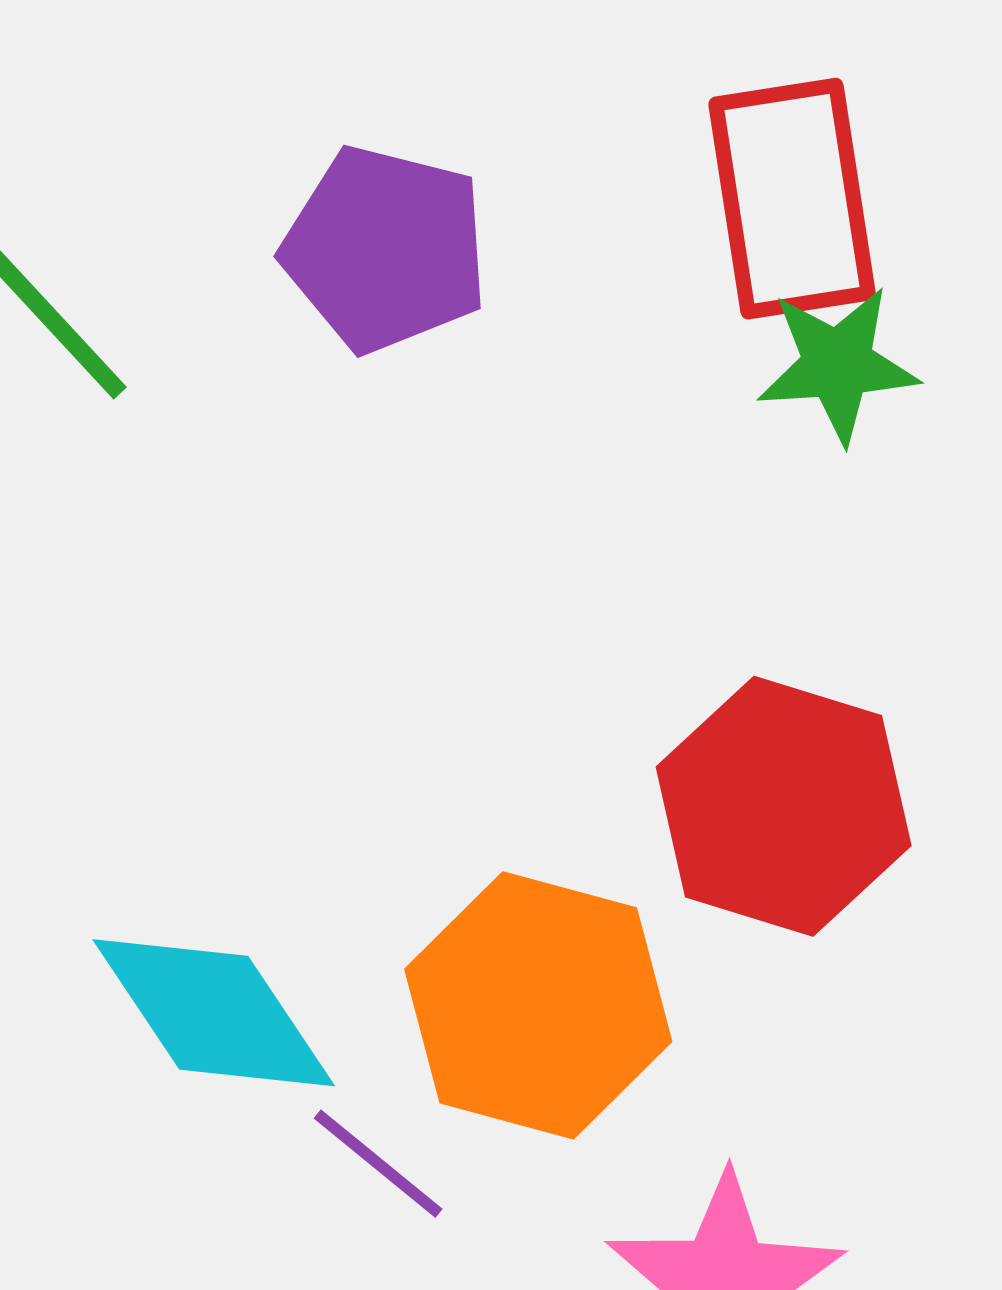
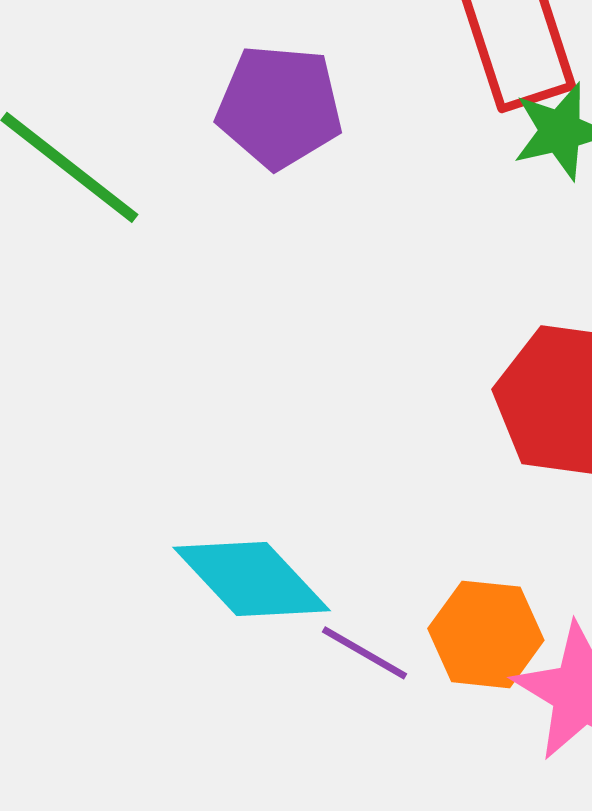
orange hexagon: (538, 1005) -> (486, 634), moved, size x0.7

